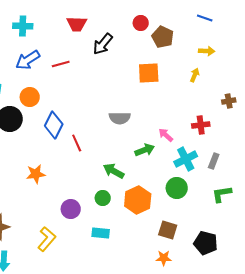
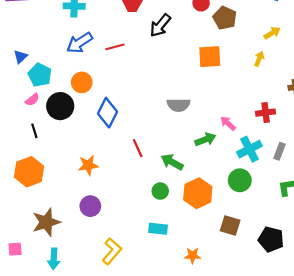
yellow arrow: (207, 51) -> (272, 33), turned -35
red line: (77, 143) -> (138, 148), moved
purple circle: (71, 209) -> (90, 206), moved
yellow L-shape: (47, 239) -> (112, 251), moved
orange star: (164, 258) -> (192, 256), moved

